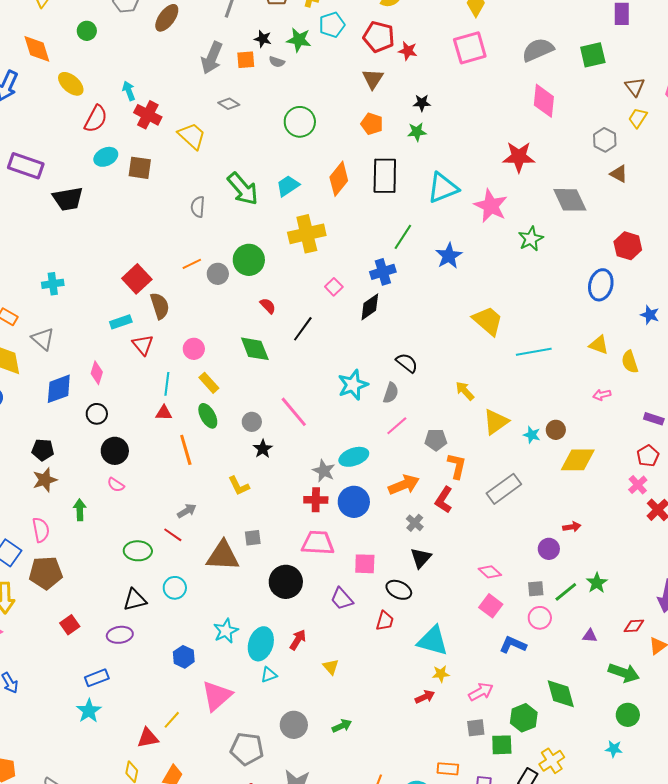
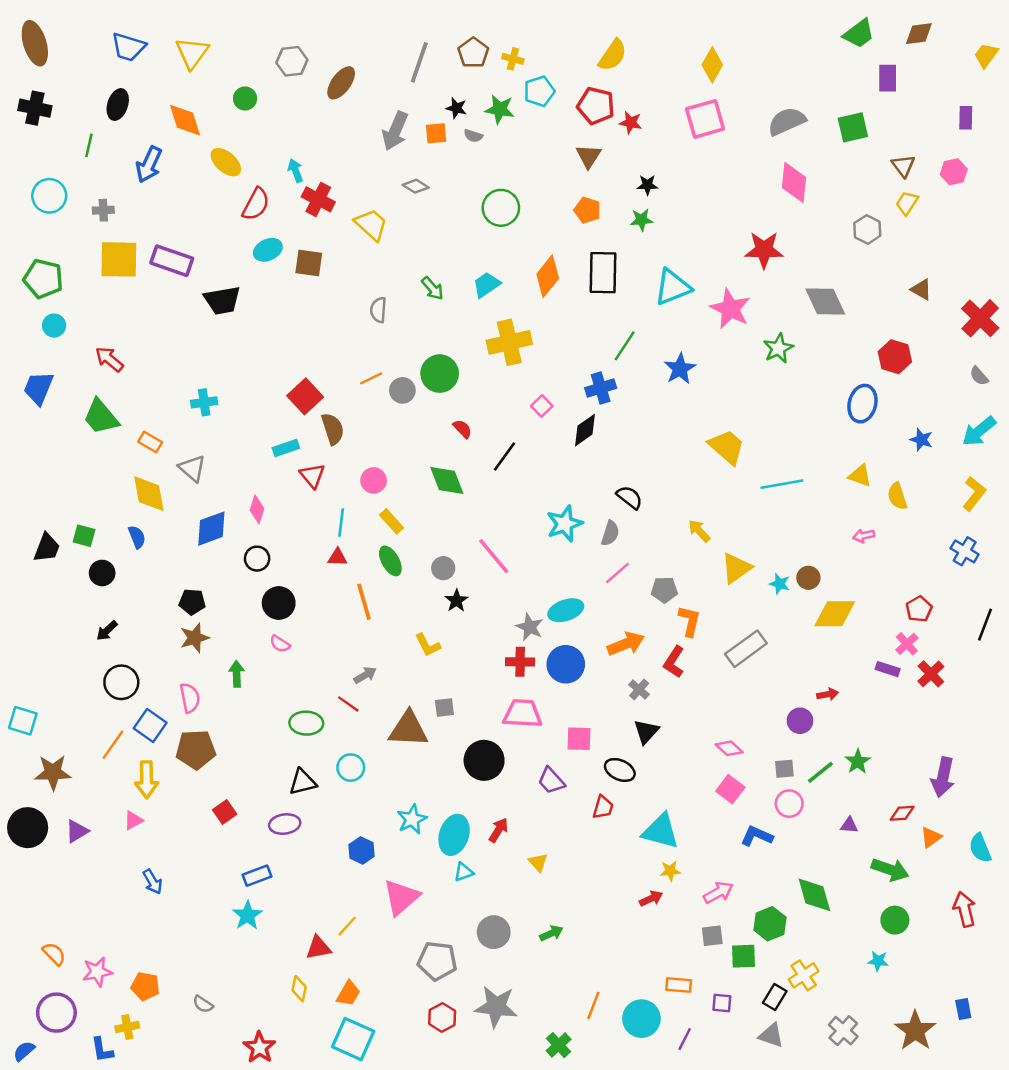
brown triangle: (619, 174) -> (921, 289), moved
green arrow: (243, 189) -> (432, 288), size x0.6
purple rectangle: (654, 419) -> (888, 669), moved

